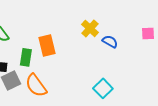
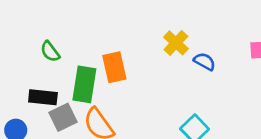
green rectangle: (26, 57) -> (84, 84), size x1.4

